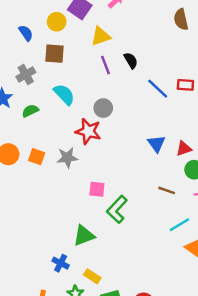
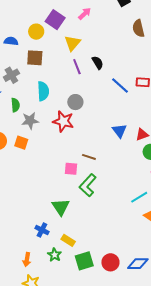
blue semicircle: (26, 33) -> (11, 41), turned -48
yellow triangle: (101, 36) -> (73, 43), turned -30
cyan semicircle: (64, 94) -> (43, 91), turned 42
green semicircle: (30, 111) -> (15, 105), turned 112
gray star: (67, 158) -> (30, 121), moved
brown line: (167, 190) -> (89, 157), moved
green triangle: (84, 236) -> (61, 207), turned -42

